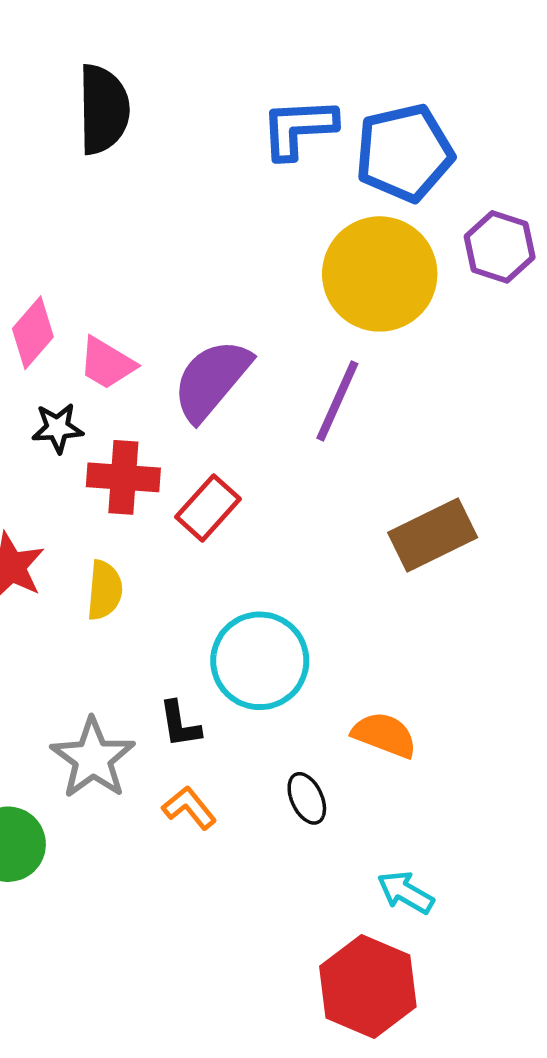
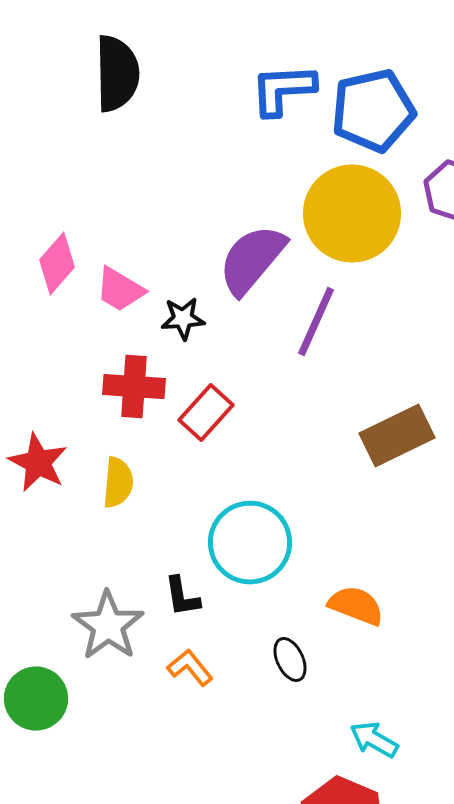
purple semicircle: (212, 380) -> (252, 260), moved
black star: (58, 428) -> (183, 319), moved

